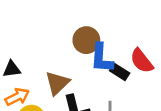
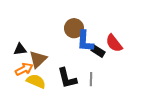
brown triangle: (57, 83) -> (38, 59), moved

